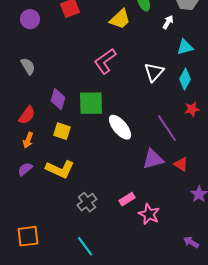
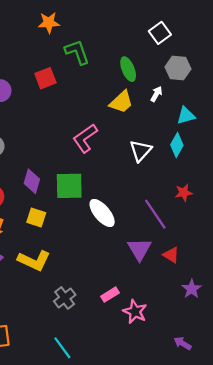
yellow trapezoid: (120, 19) -> (121, 102), moved
cyan triangle: (185, 47) -> (186, 116), moved
cyan diamond: (185, 79) -> (177, 145), moved
purple triangle: (153, 159) -> (139, 249), turned -45

